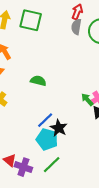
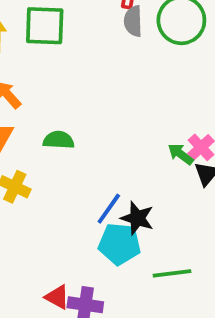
green semicircle: (38, 81) -> (59, 140), moved
green line: (52, 165) -> (172, 273), moved, turned 48

